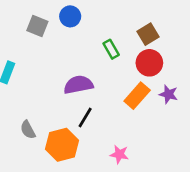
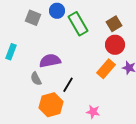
green rectangle: (111, 49) -> (78, 24), moved, size x1.6
purple semicircle: (78, 85) -> (50, 61), moved
gray semicircle: (28, 130) -> (36, 79), moved

